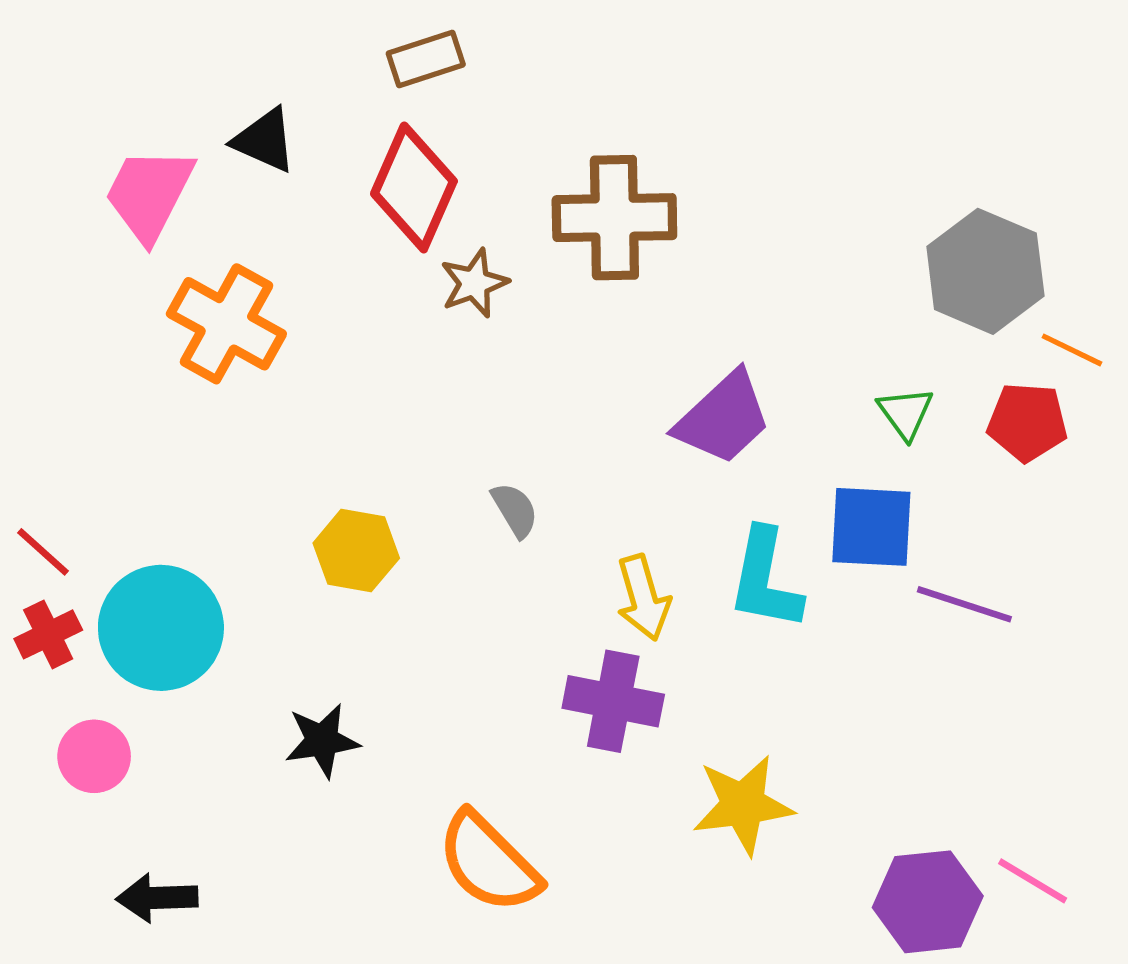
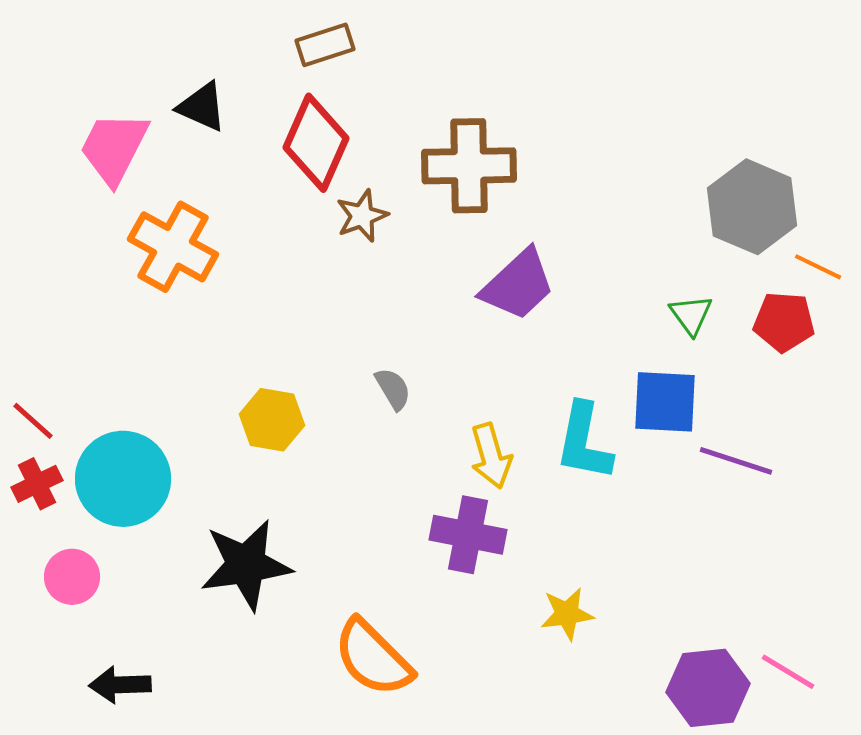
purple trapezoid: (723, 418) -> (518, 285), moved
black star: (322, 741) -> (246, 565), size x1.6
yellow star: (743, 805) -> (567, 614), size x0.7

